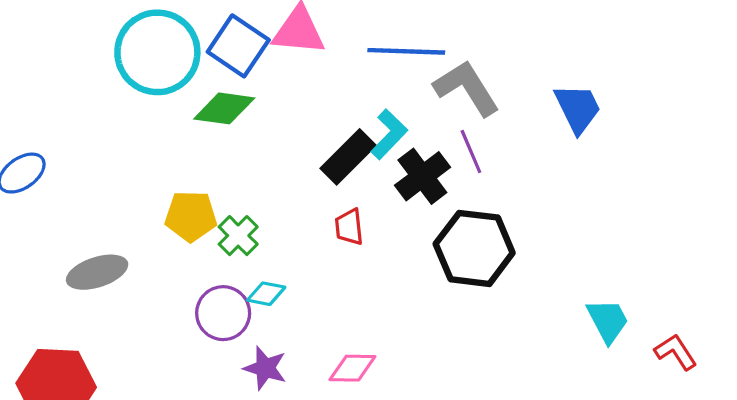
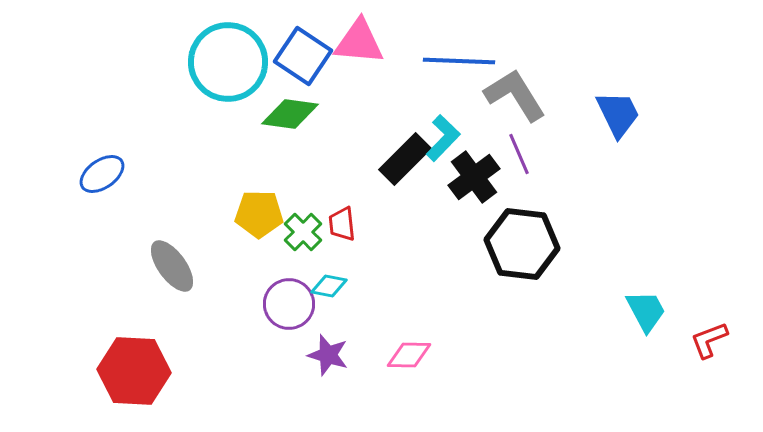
red trapezoid: (349, 227) -> (342, 224), moved
gray ellipse: (97, 272) -> (172, 266), turned 72
red L-shape: (676, 352) -> (709, 340), turned -78

